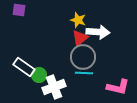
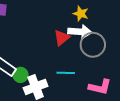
yellow star: (78, 20) -> (81, 14), moved
gray circle: (83, 57) -> (93, 45), moved

